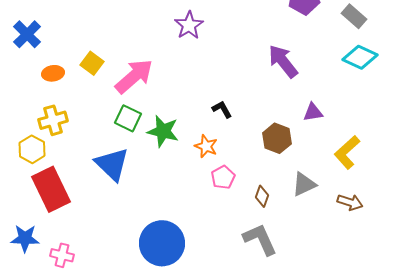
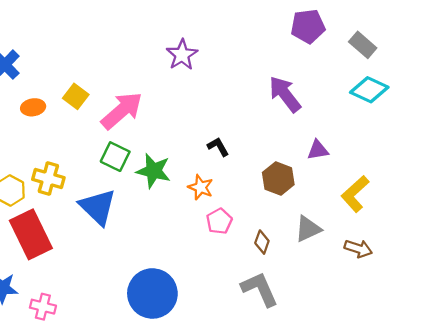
yellow cross: (53, 120) -> (48, 178), moved, turned 32

